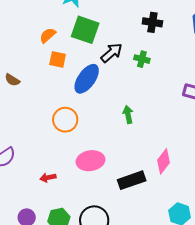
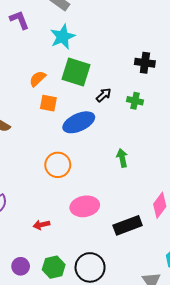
black arrow: (112, 53) -> (104, 95), size x0.7
blue ellipse: (87, 79) -> (79, 122), turned 32

